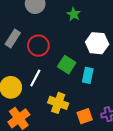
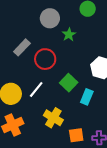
green star: (74, 14) -> (69, 35), moved

